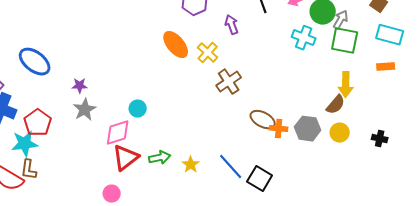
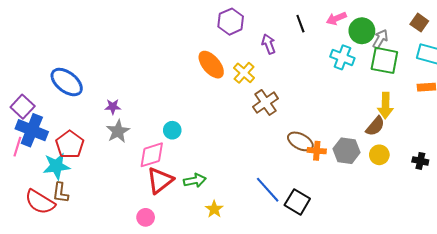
yellow star: (191, 165) -> (214, 209), moved

